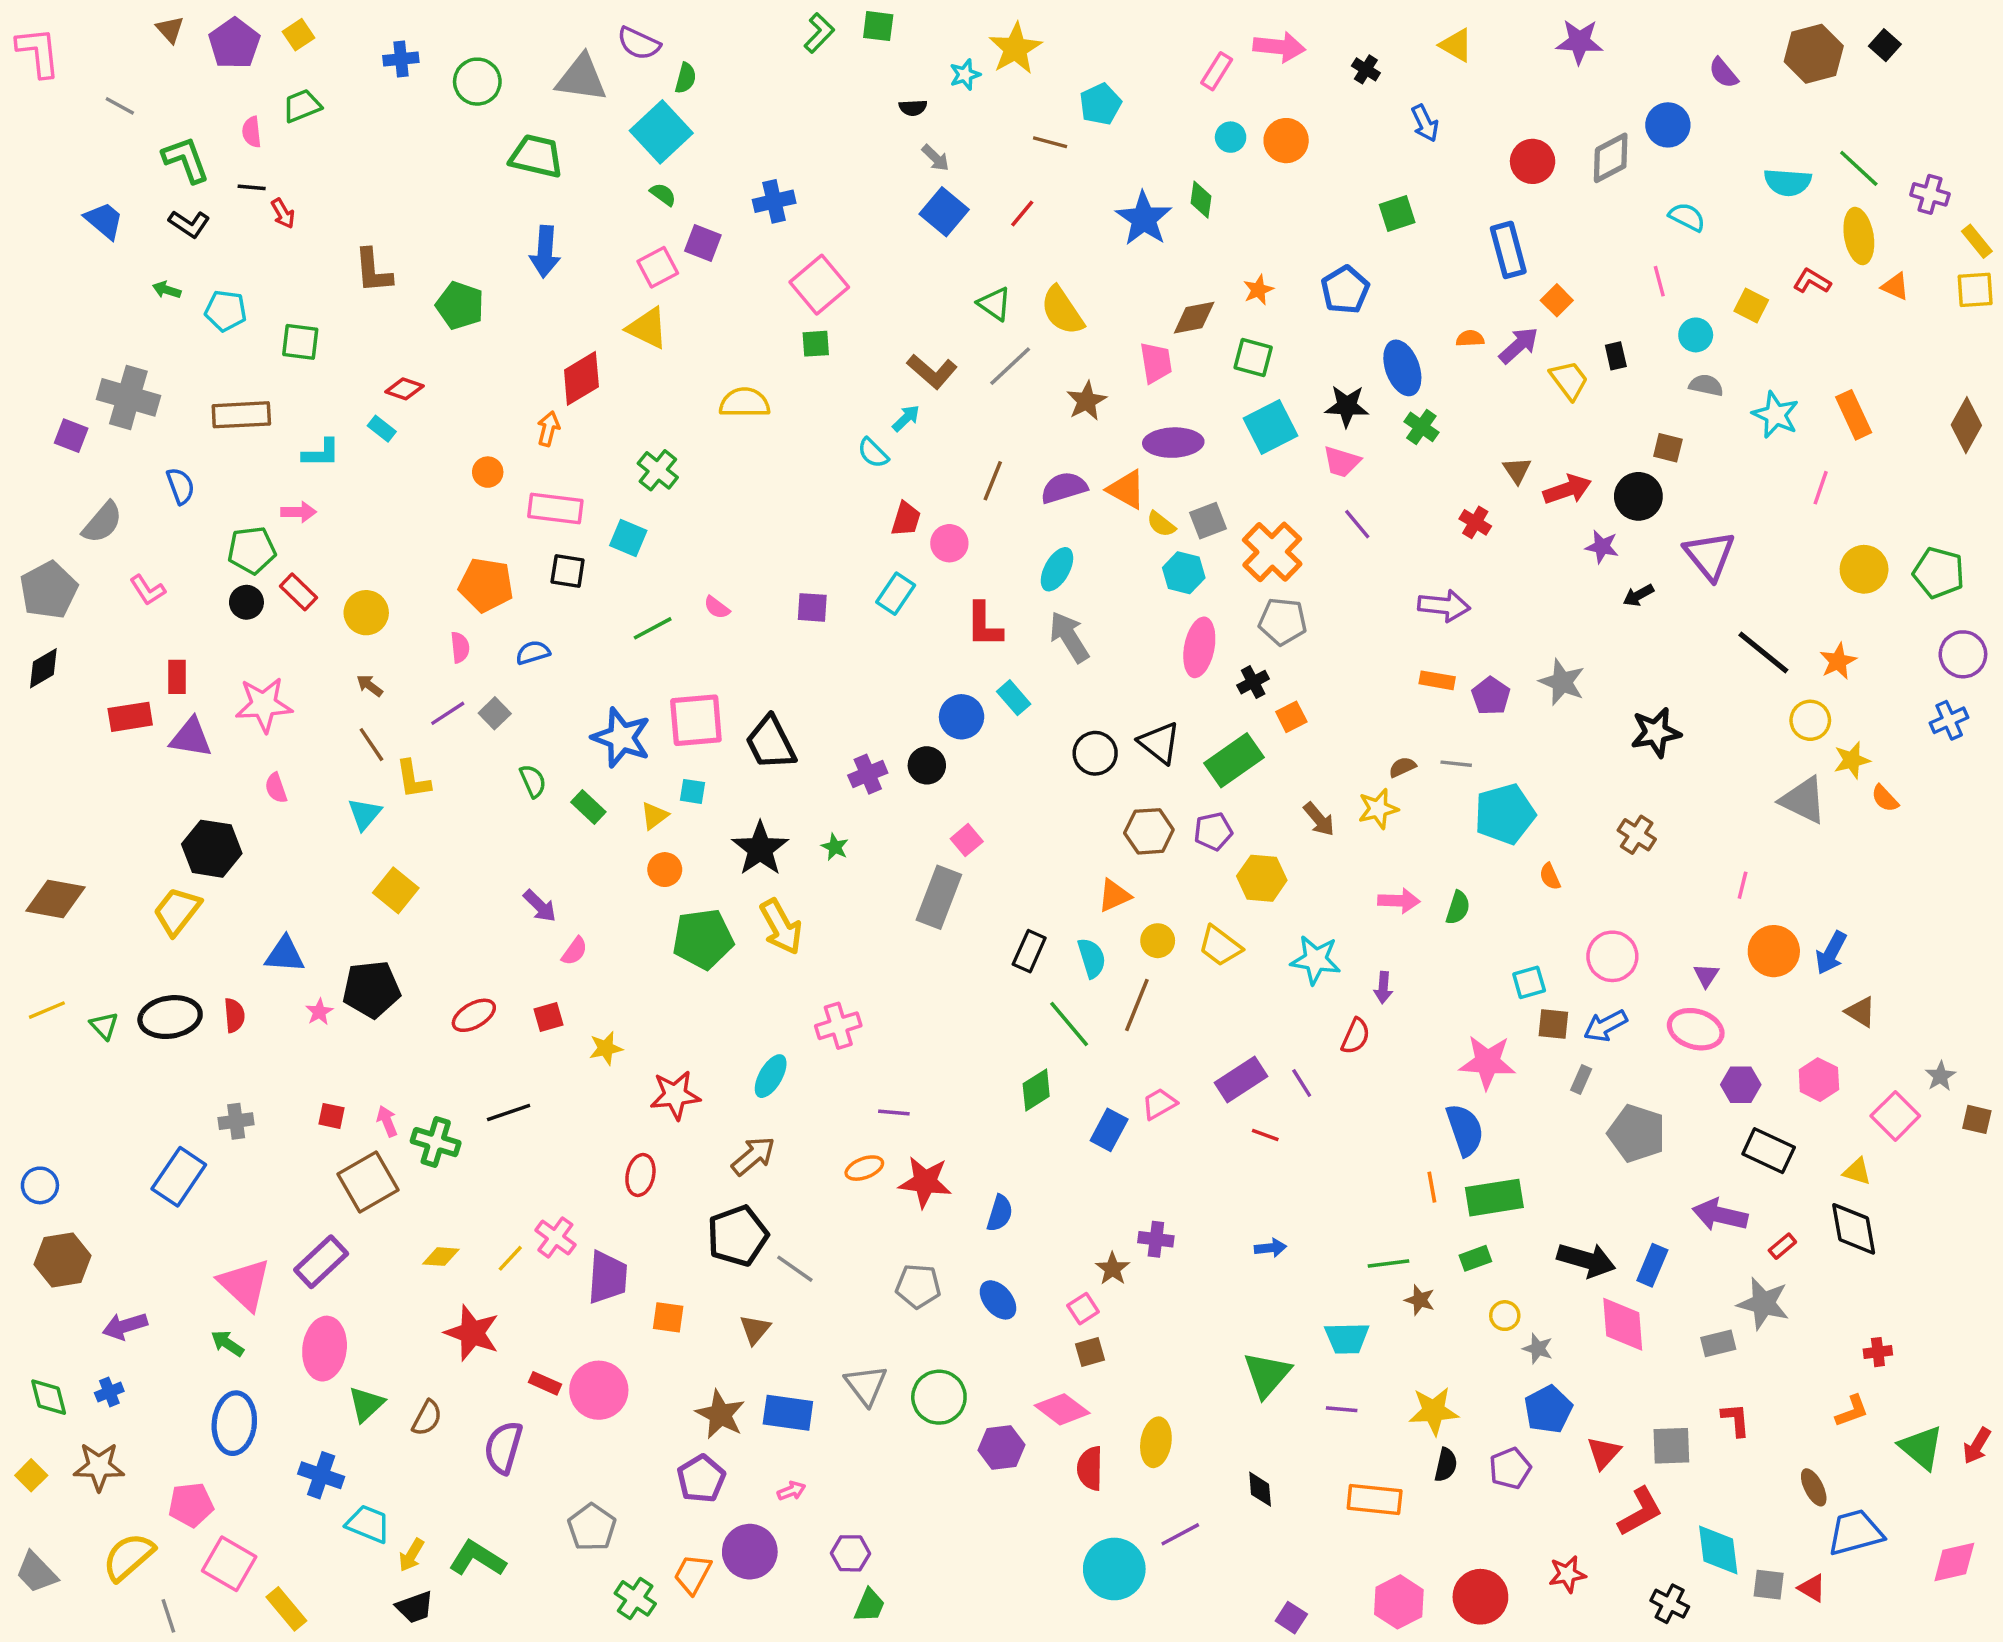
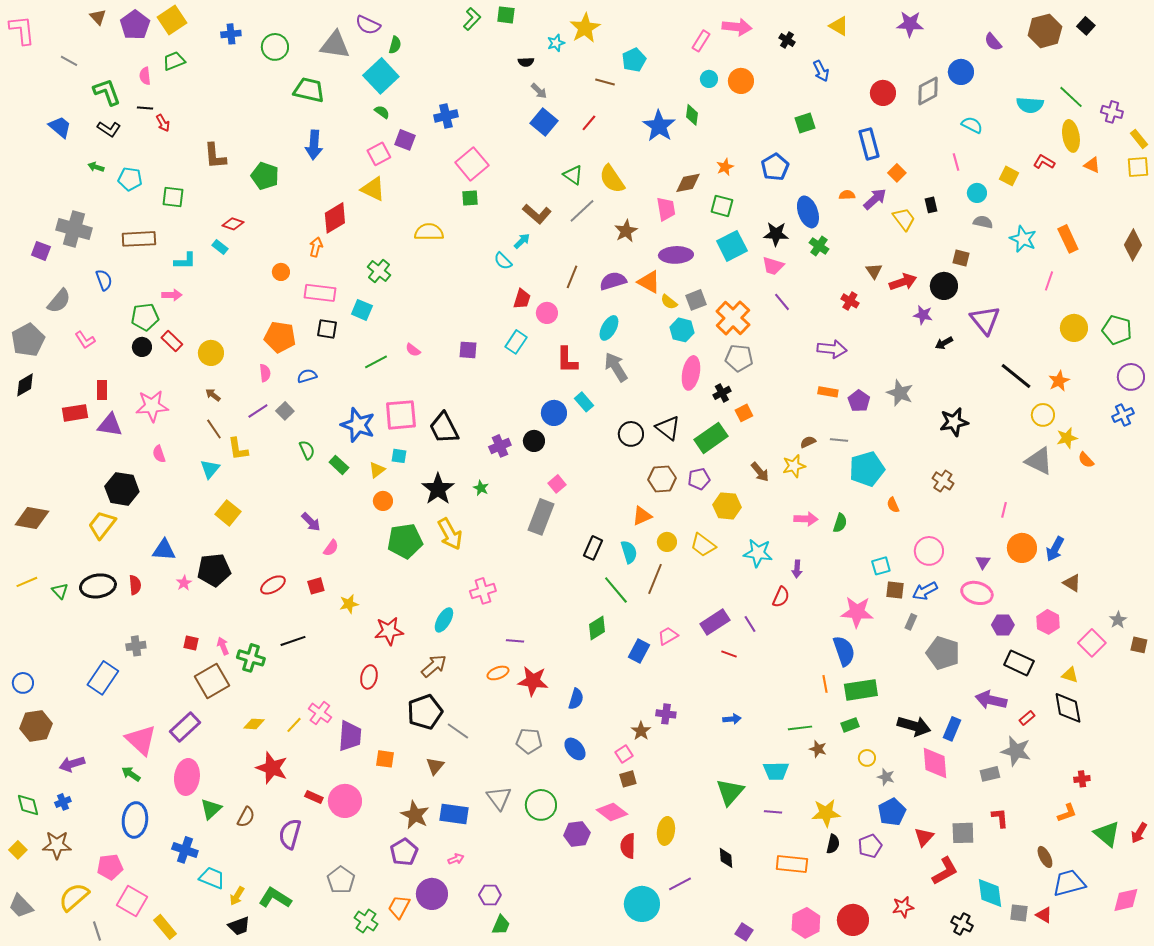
yellow square: (299, 35) -> (172, 20), size x1.6

